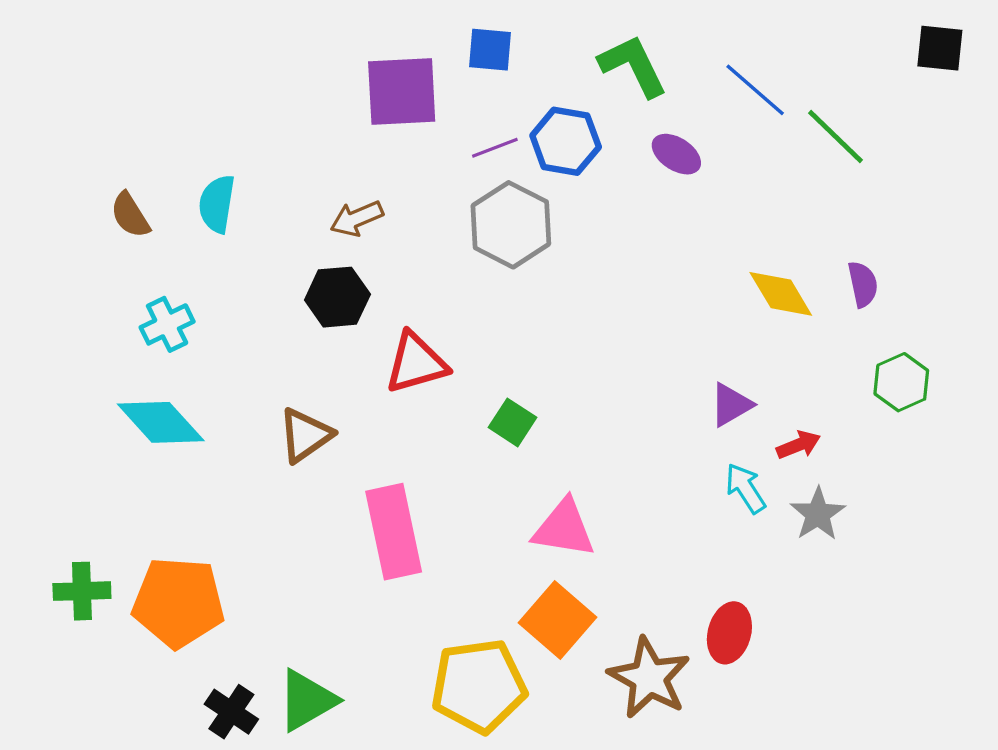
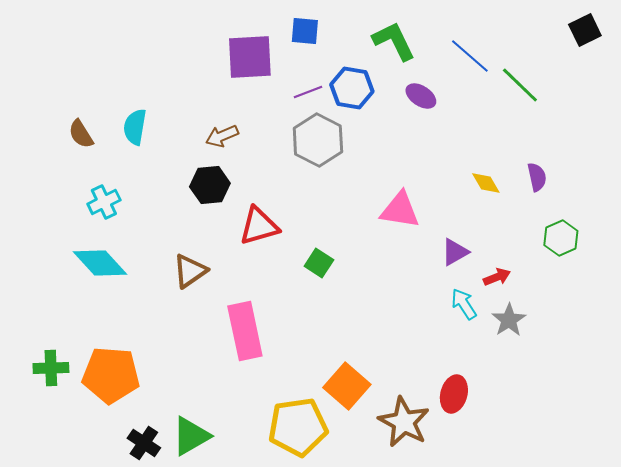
black square: (940, 48) -> (585, 30), turned -32
yellow diamond: (781, 294) -> (486, 183), size x0.7
pink triangle: (564, 528) -> (400, 210), moved

